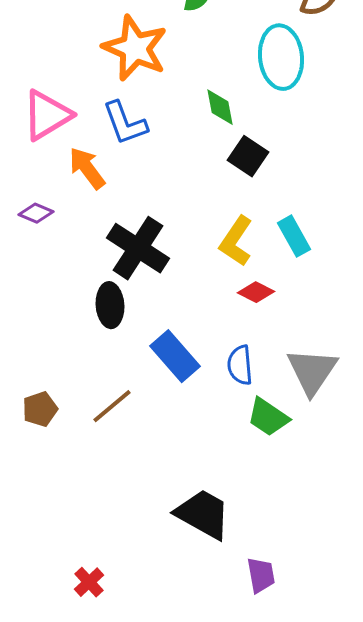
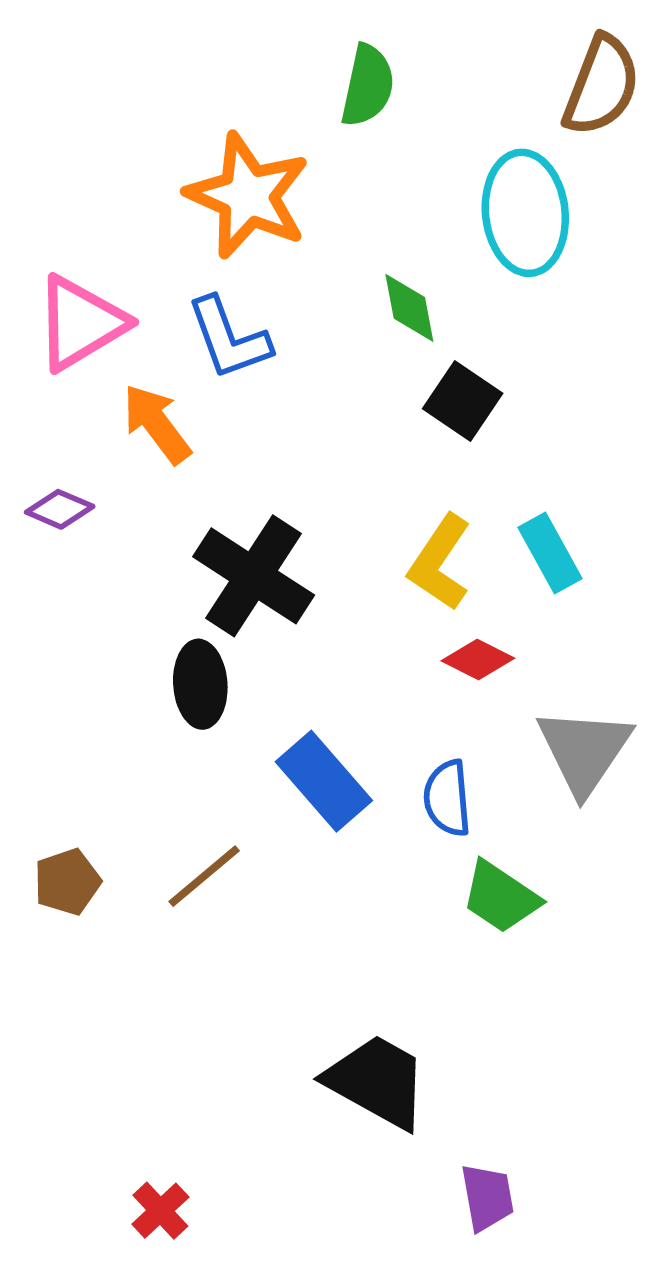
gray triangle: (312, 371) -> (584, 751), moved

